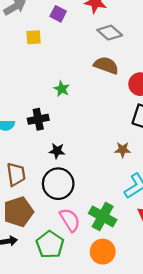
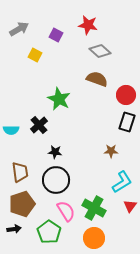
yellow square: (34, 37) -> (35, 55), turned 32
green star: (62, 89) -> (59, 99), size x1.6
black cross: (38, 119) -> (39, 125), turned -30

